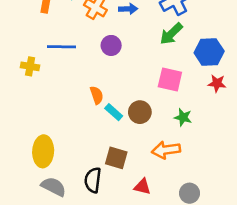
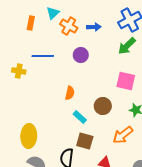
orange semicircle: (97, 95) -> (70, 93), turned 32
cyan rectangle: (114, 112) -> (80, 117), moved
orange arrow: (166, 150) -> (123, 135), turned -30

